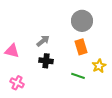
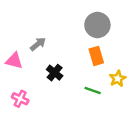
gray arrow: (43, 41) -> (38, 44), moved
black cross: (46, 61) -> (55, 73), turned 32

